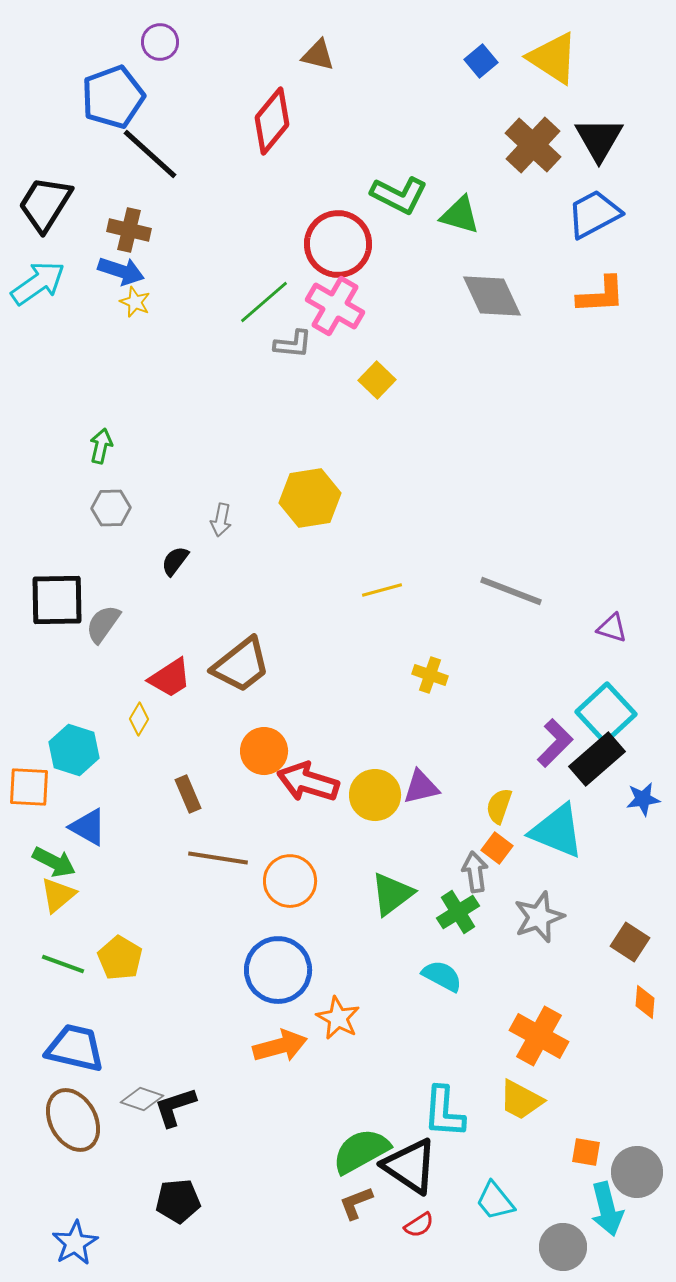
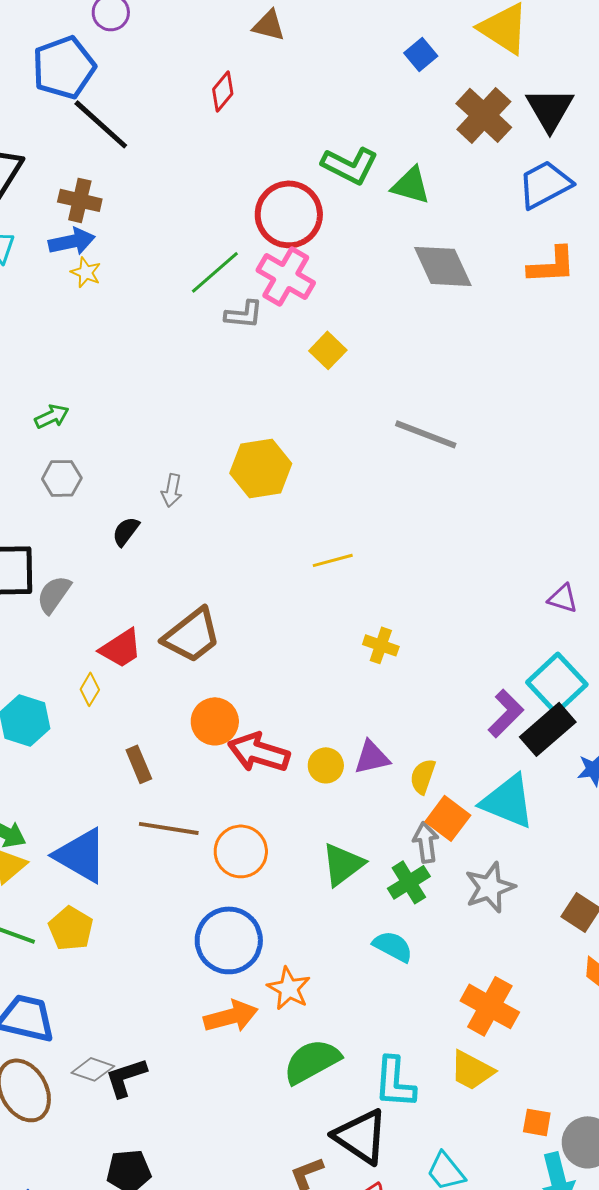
blue square: (481, 61) -> (421, 54), moved
red diamond: (272, 121) -> (223, 91), size x0.6
blue arrow: (121, 271) -> (72, 241), turned -30
green arrow: (101, 446) -> (52, 416), turned 52
gray line: (511, 591) -> (426, 434), moved
yellow circle: (375, 795) -> (326, 765), size x0.7
yellow semicircle: (499, 806) -> (423, 776), moved
blue triangle: (88, 827) -> (81, 855), moved, size x1.5
orange square: (497, 848) -> (448, 818), size x1.4
green semicircle: (361, 1151) -> (312, 1061), moved

